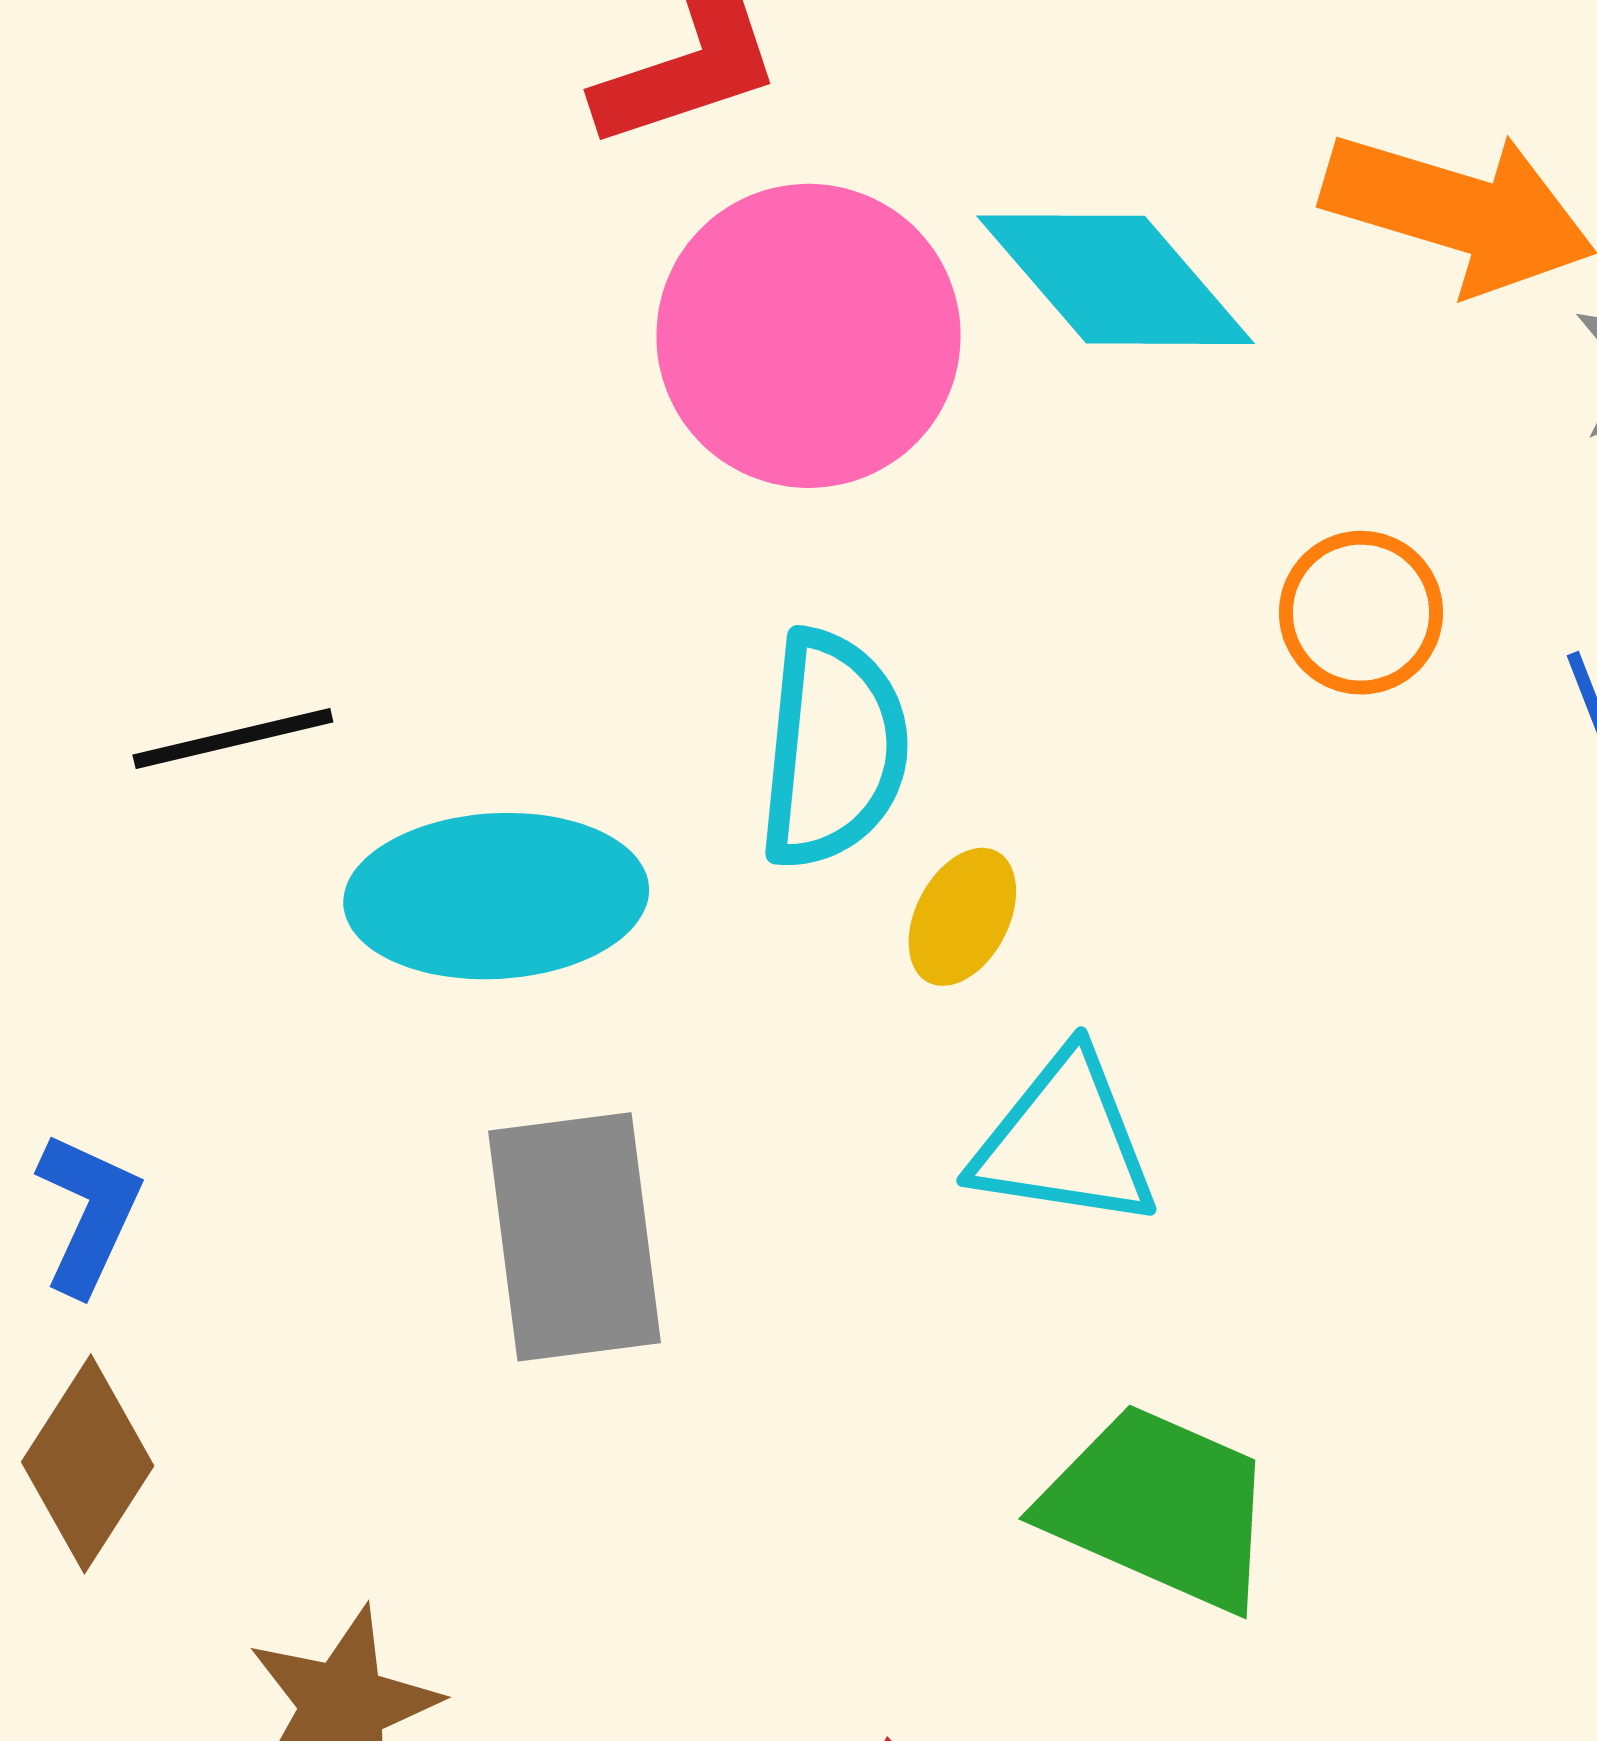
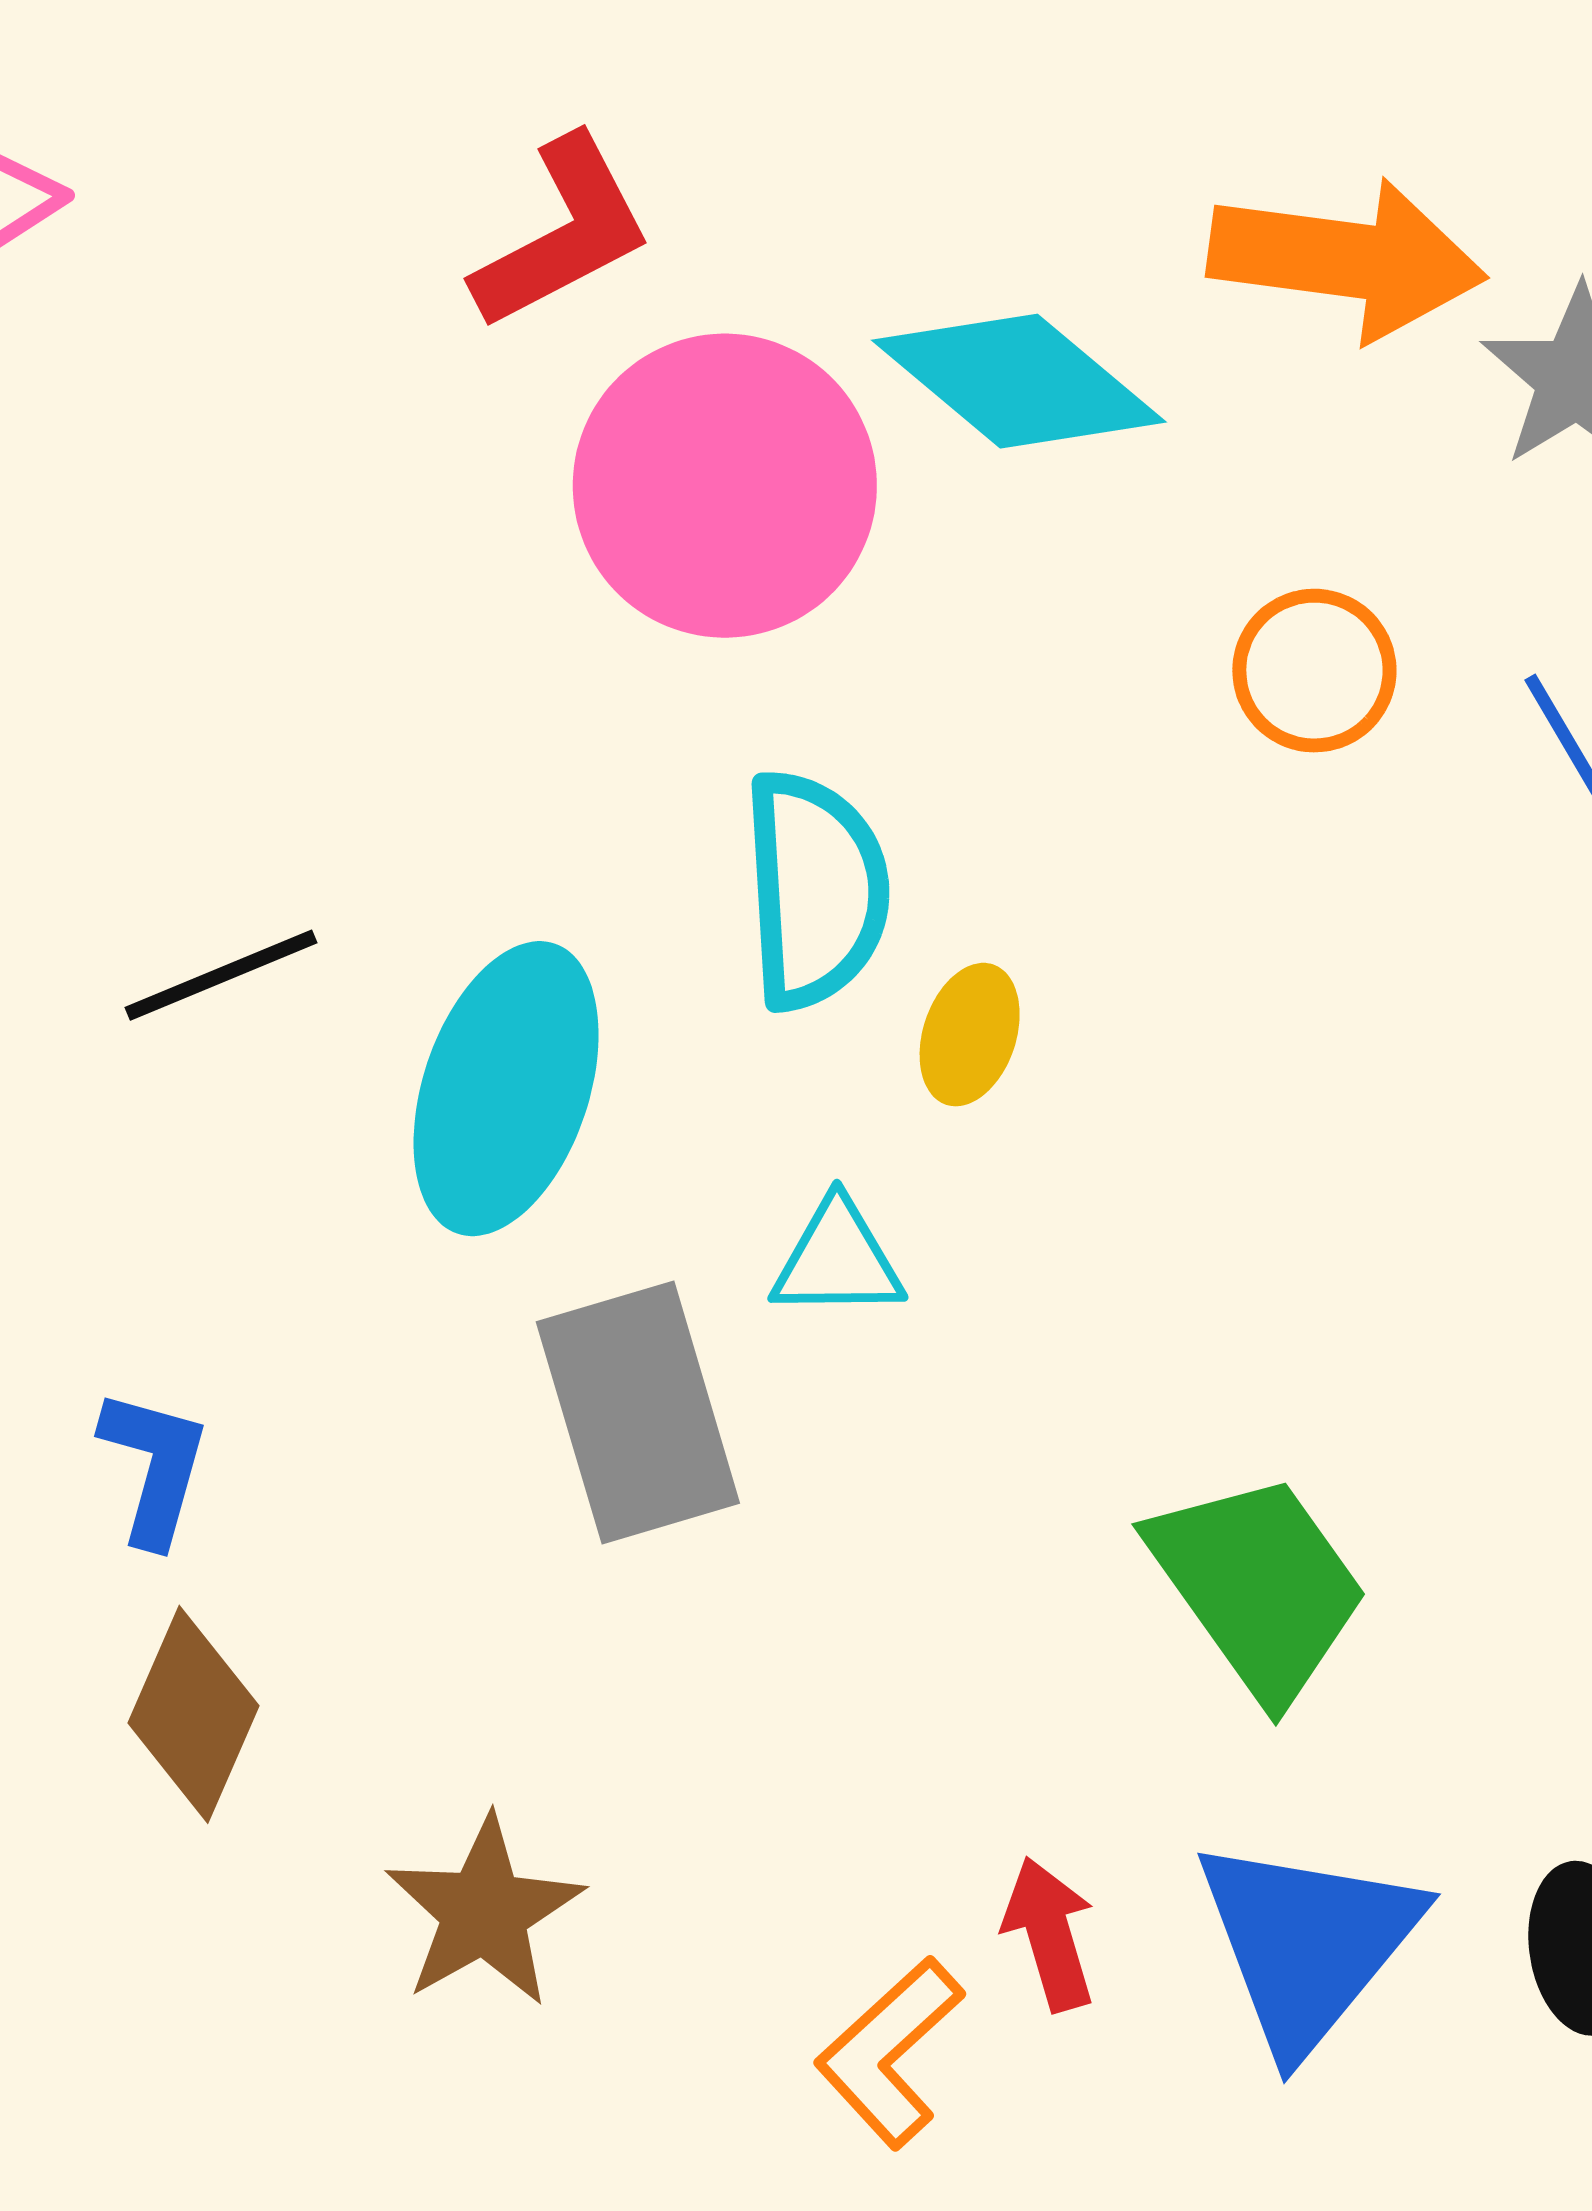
cyan ellipse: (496, 896) -> (506, 1089), turned -59
cyan triangle: (1065, 1141) -> (838, 1260), moved, size x0.7
green trapezoid: (1159, 1507) -> (1258, 1586), turned 40

